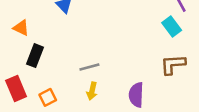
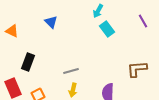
cyan rectangle: (172, 27) -> (107, 29), moved
orange triangle: (21, 28) -> (12, 31), moved

